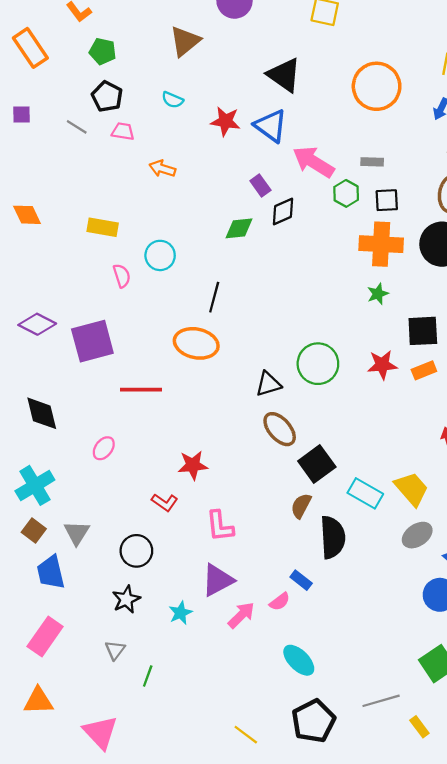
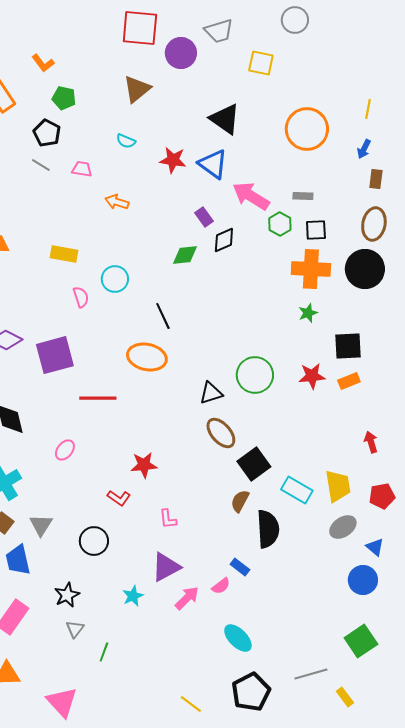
black pentagon: (107, 96) -> (47, 133), moved
black line: (214, 297) -> (163, 316), turned -40
yellow trapezoid: (412, 489) -> (338, 486), turned 32
pink L-shape: (220, 526) -> (168, 519), size x0.7
black star: (126, 599) -> (67, 595), moved

